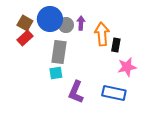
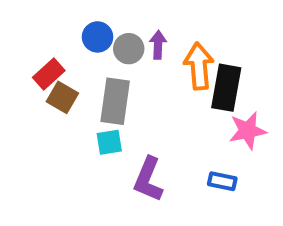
blue circle: (50, 19) -> (98, 37), size x0.6
brown square: (25, 23) -> (62, 97), moved
black rectangle: (116, 45) -> (226, 88), size x1.6
blue rectangle: (114, 93) -> (222, 181), size x0.6

